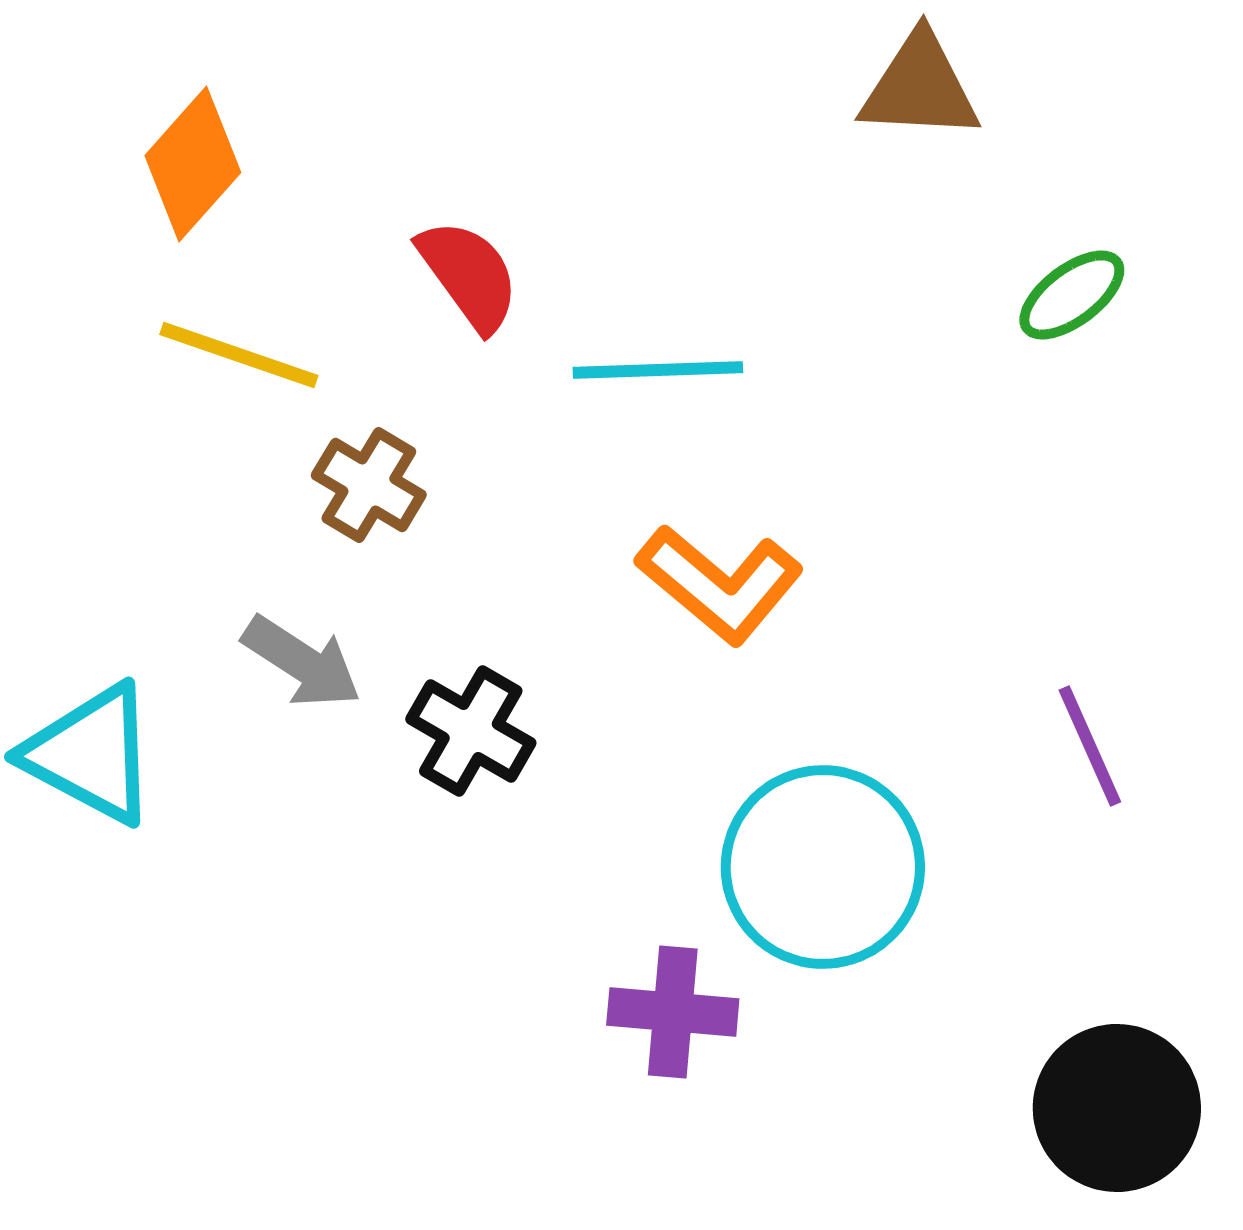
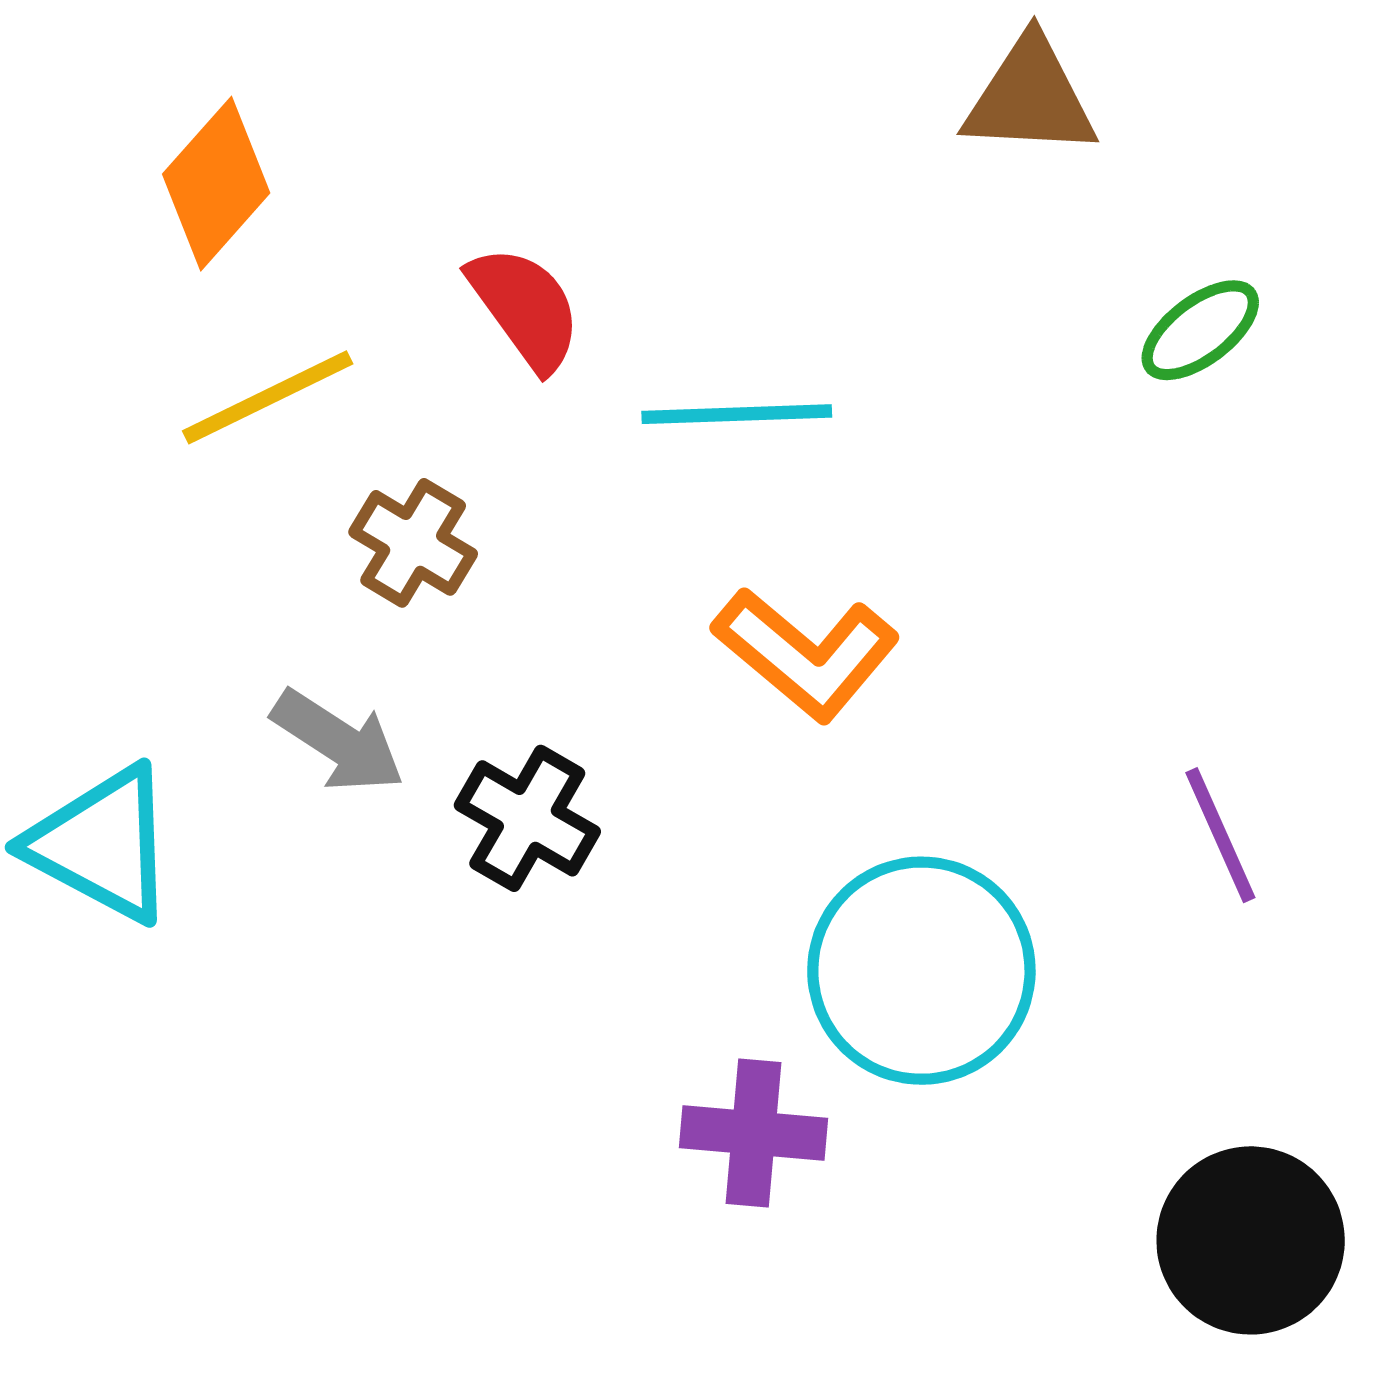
yellow line: (239, 355) -> (268, 397), turned -45

